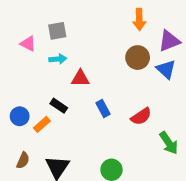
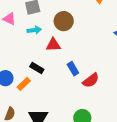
brown circle: (138, 58) -> (64, 21), moved
red semicircle: (141, 116) -> (91, 80), moved

